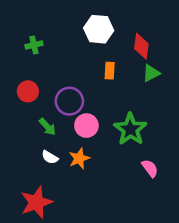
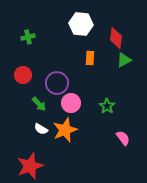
green star: (130, 129) -> (107, 106), size x0.6
orange star: (79, 158) -> (65, 130), size x1.4

